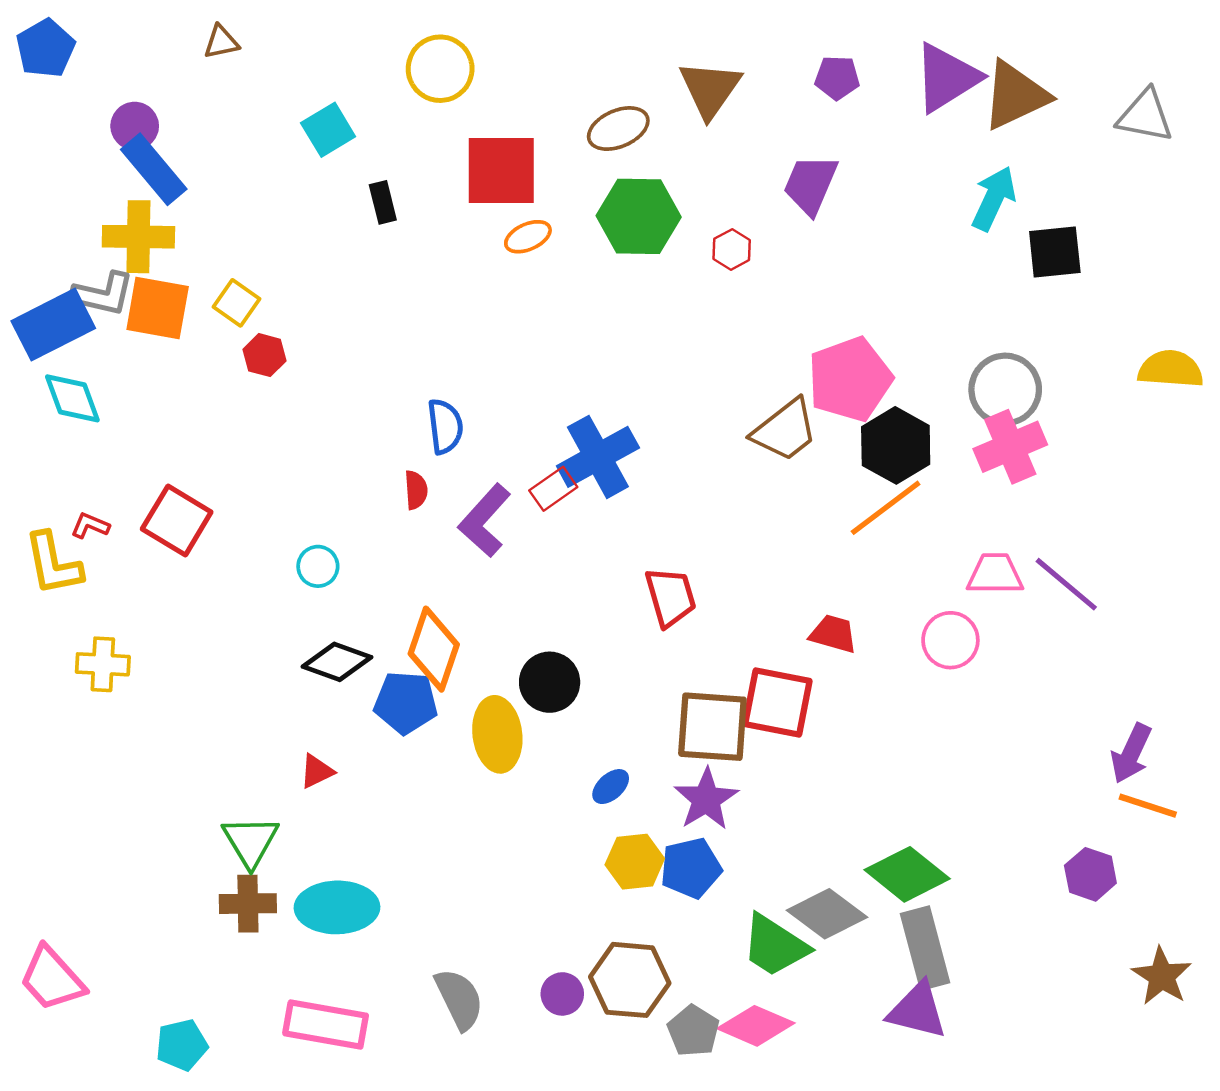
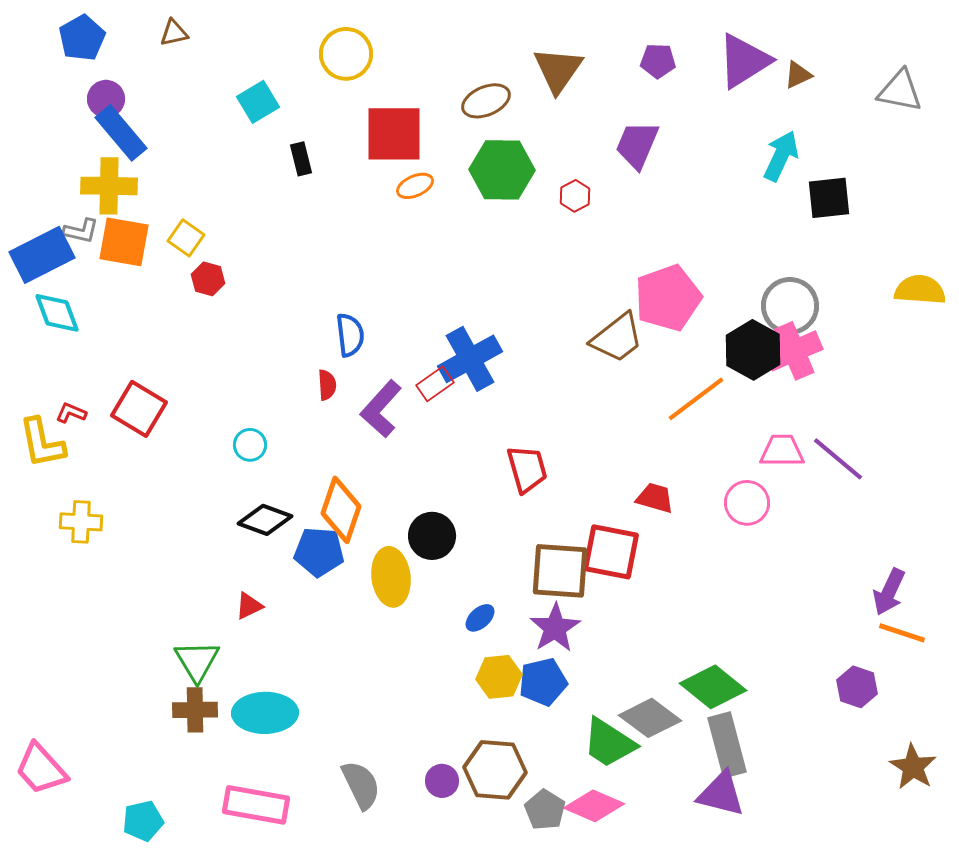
blue pentagon: (46, 48) -> (82, 38), moved
brown triangle: (1015, 95) -> (798, 75), size x0.5
gray L-shape: (103, 294) -> (81, 231), size x0.7
black hexagon: (896, 445) -> (753, 350), moved

